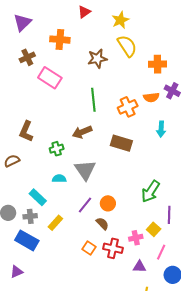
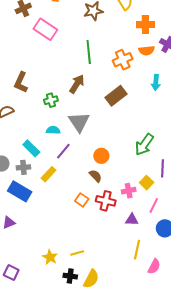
orange cross: (158, 64) -> (145, 25), moved
brown arrow: (82, 132) -> (77, 84), turned 144
brown rectangle: (121, 143) -> (116, 96), turned -55
purple line: (85, 205) -> (63, 151), moved

